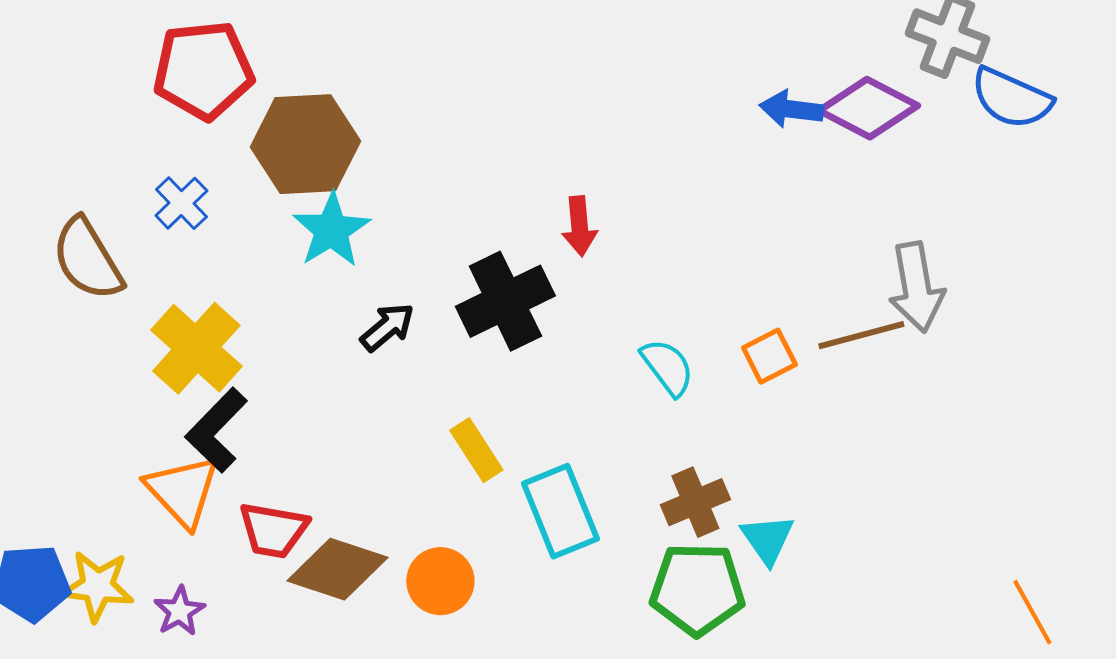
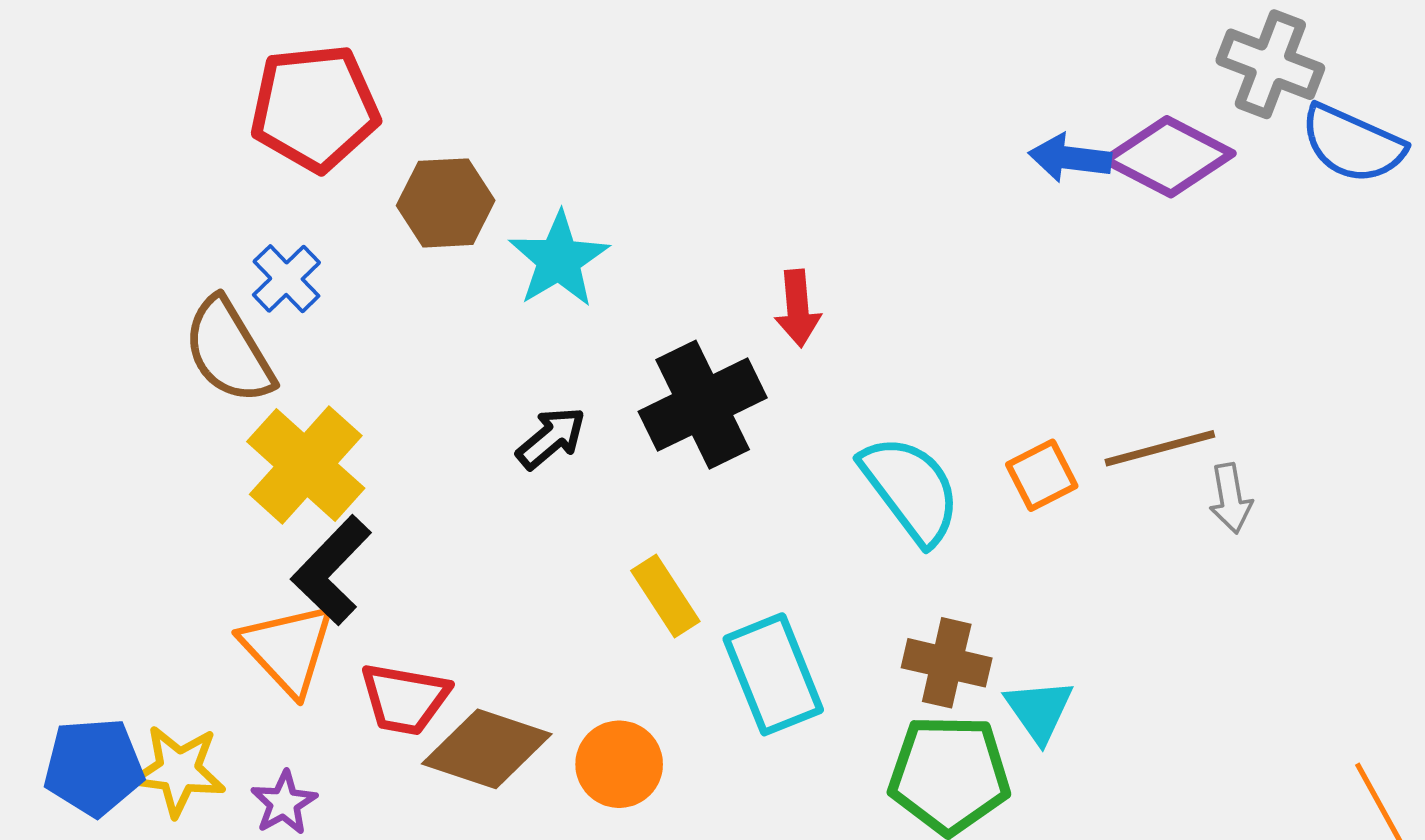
brown hexagon: (305, 144) -> (446, 203), size x0.7
cyan star: (331, 230) -> (559, 259), moved
brown semicircle: (87, 259) -> (229, 351), moved
gray arrow: (916, 287) -> (1231, 498), moved, size x0.6
cyan semicircle: (667, 367) -> (911, 489), size x1.5
brown cross: (695, 502) -> (947, 663), turned 36

